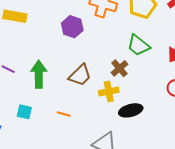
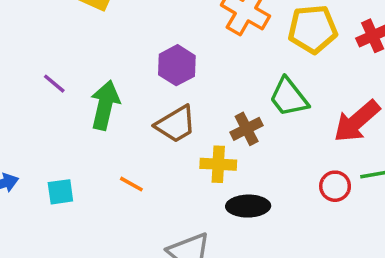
purple hexagon: (72, 27) -> (177, 65), moved
cyan square: (24, 112) -> (60, 192), moved, turned -35

